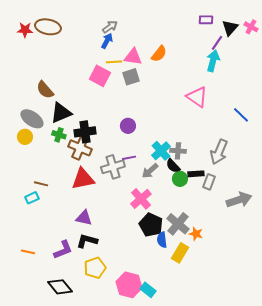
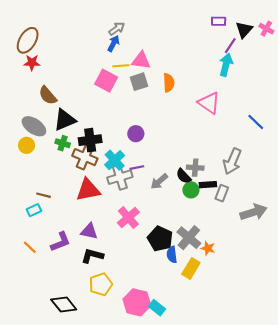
brown ellipse: (48, 27) -> (28, 40), moved, turned -70
red star: (25, 30) -> (32, 63), moved
orange semicircle: (159, 54) -> (169, 83), moved, turned -42
cyan cross: (161, 151) -> (115, 160), moved
gray cross: (178, 151) -> (195, 168), moved
pink cross: (141, 199) -> (128, 217), moved
purple L-shape: (63, 250) -> (60, 242), moved
orange line: (28, 252) -> (30, 247), moved, turned 32

